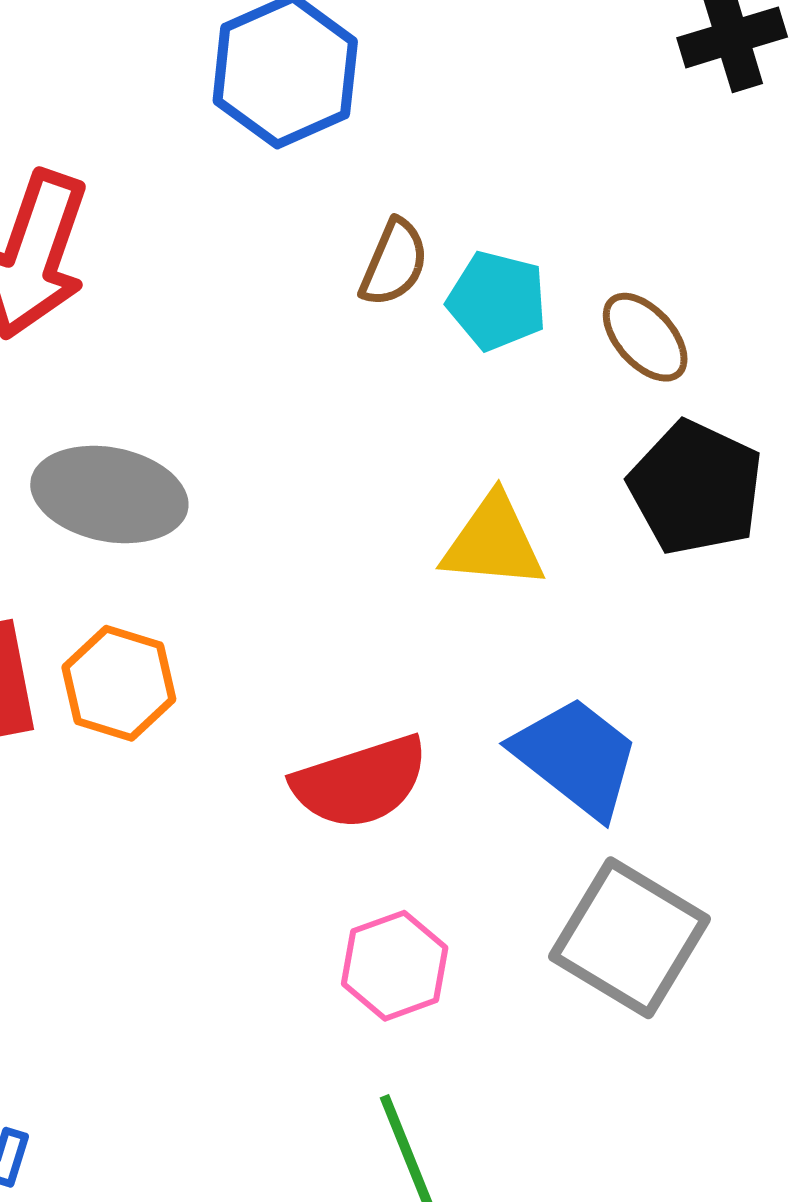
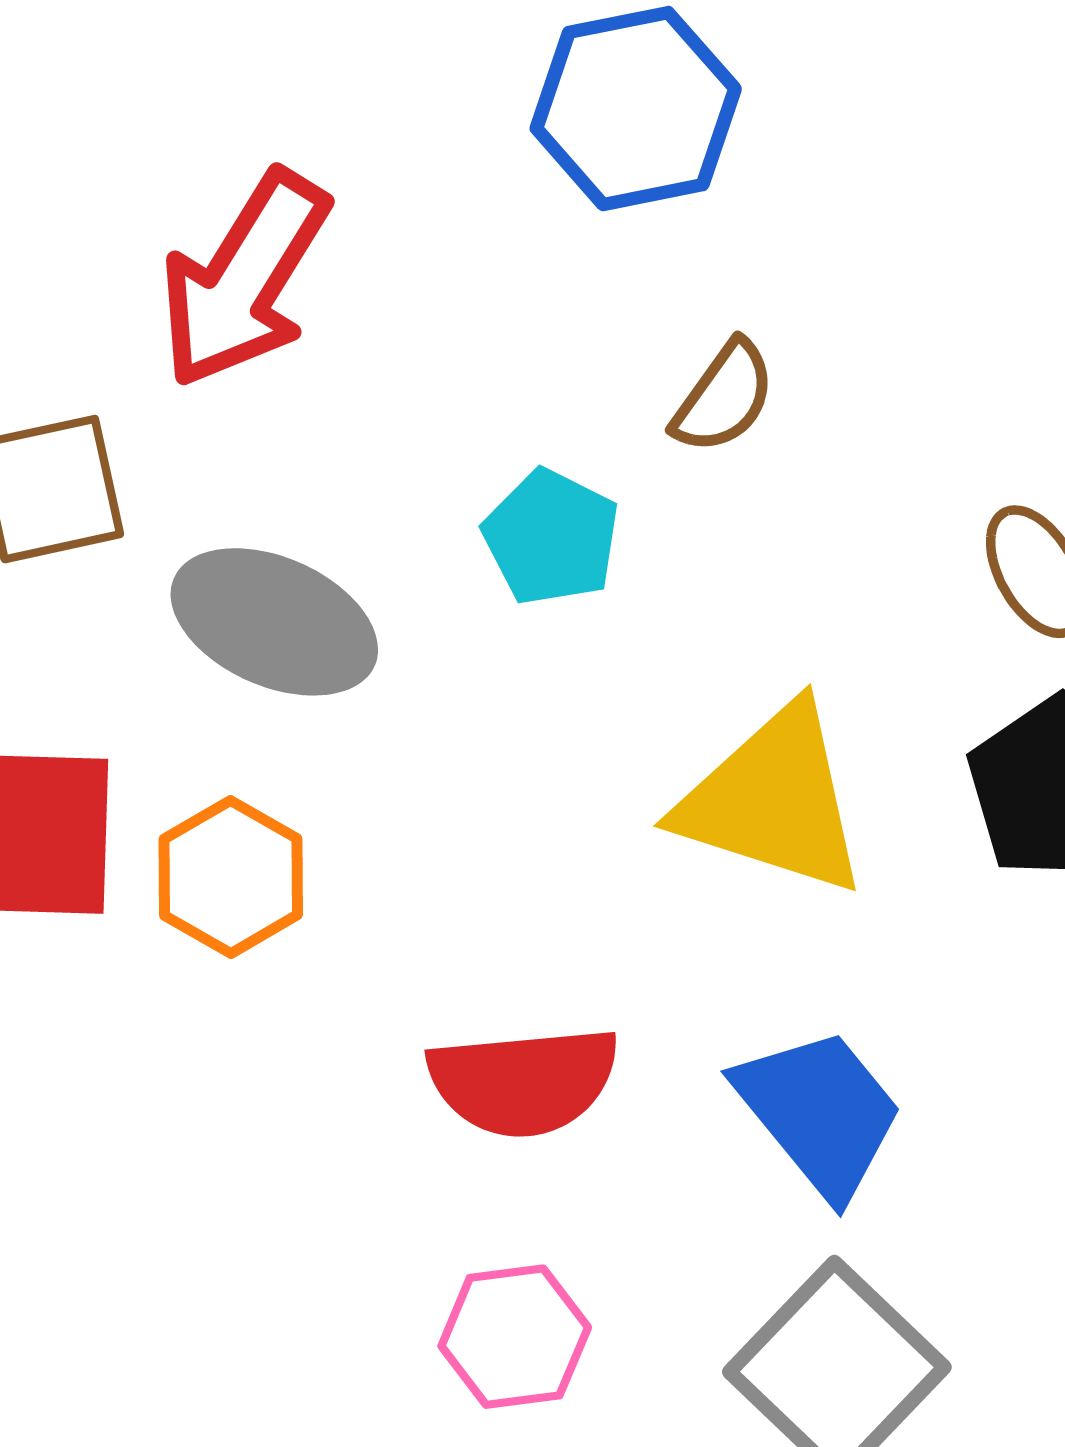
cyan pentagon: (497, 301) -> (551, 537), moved
yellow triangle: (493, 542) -> (773, 800), size x1.4

